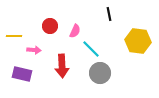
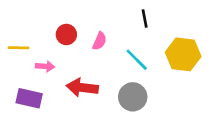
cyan line: (91, 49) -> (137, 60), moved
red arrow: (62, 66) -> (82, 88), turned 100

